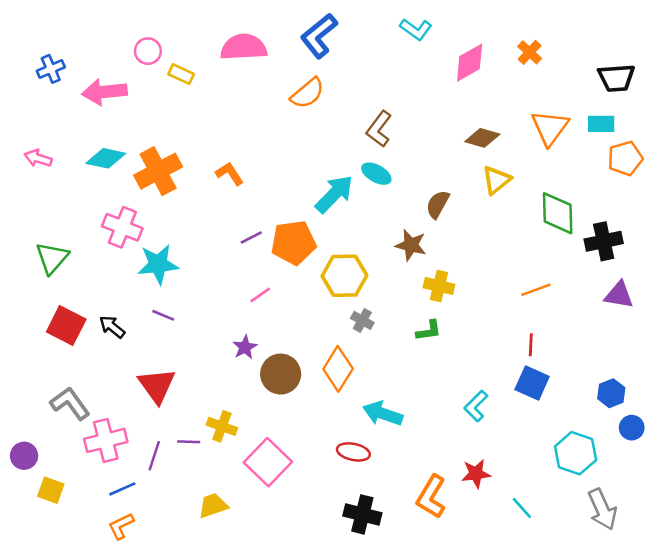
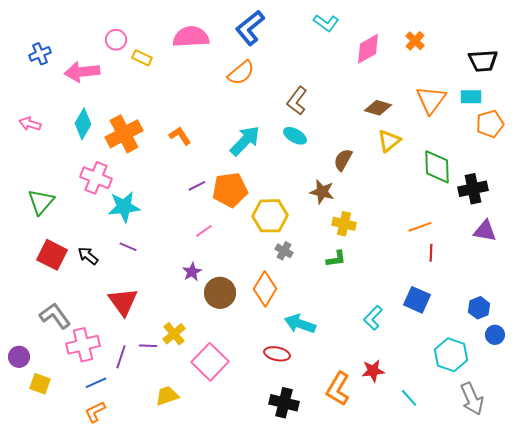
cyan diamond: (106, 158) -> (83, 124), turned -72
cyan arrow: (334, 194) -> (245, 141), moved
red line: (531, 345) -> (431, 253), moved
yellow cross: (222, 426) -> (174, 334), turned 30

